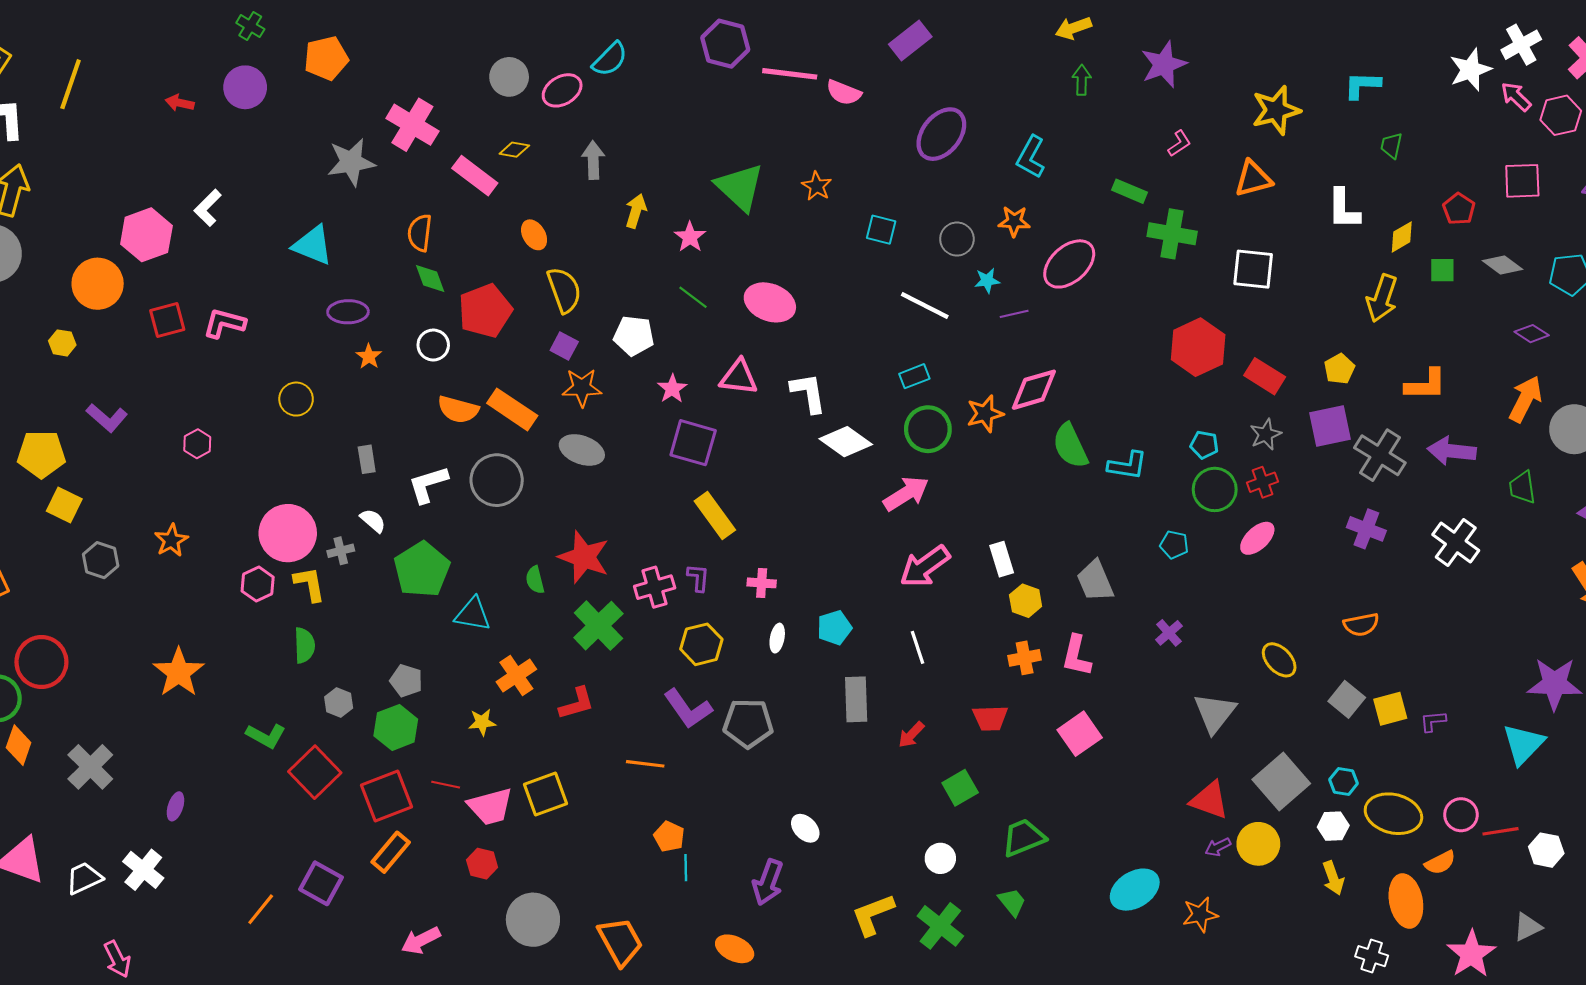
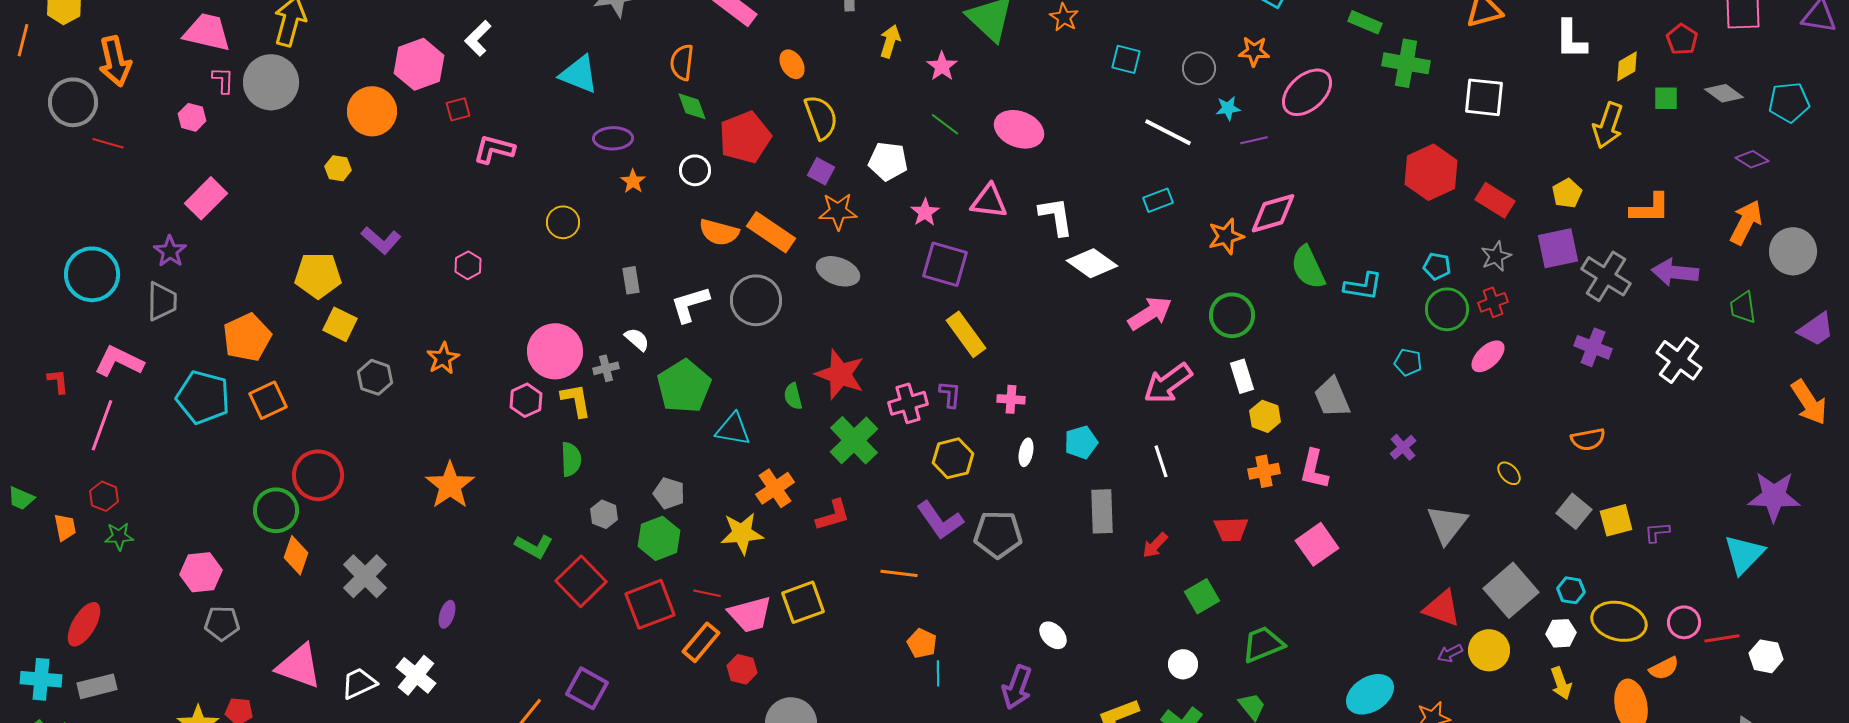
red square: (167, 320) -> (458, 109), moved, size x0.7
green circle: (928, 429) -> (1232, 315), moved
yellow ellipse: (1279, 660) -> (1509, 473), size x0.7
yellow star: (482, 722) -> (742, 533), size x1.6
orange rectangle: (391, 852) -> (701, 642), moved

